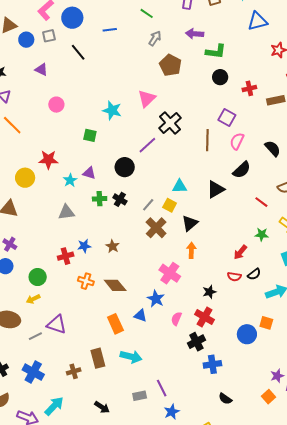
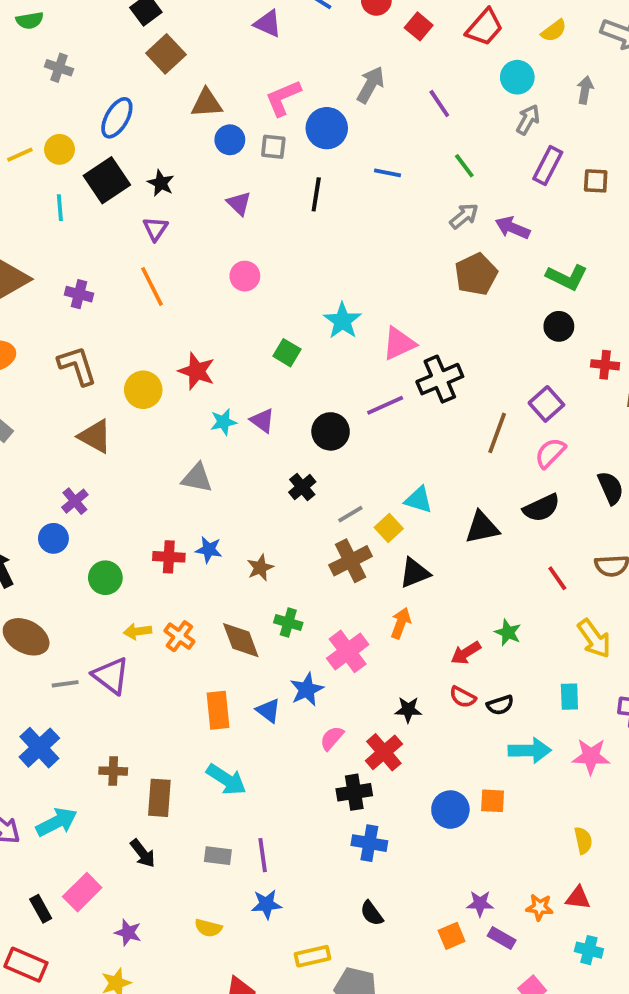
purple arrow: (195, 34) -> (513, 228), moved
black line: (78, 52) -> (316, 194), turned 30
pink triangle: (147, 99) -> (399, 343), moved
green cross: (100, 199) -> (288, 623), moved
green star: (262, 234) -> (508, 632), moved
red arrow: (240, 252) -> (466, 653), moved
orange cross: (86, 281) -> (179, 636), moved
yellow arrow: (33, 299) -> (137, 631), moved
orange square: (266, 323) -> (493, 801), turned -32
brown rectangle: (98, 358) -> (159, 798), moved

